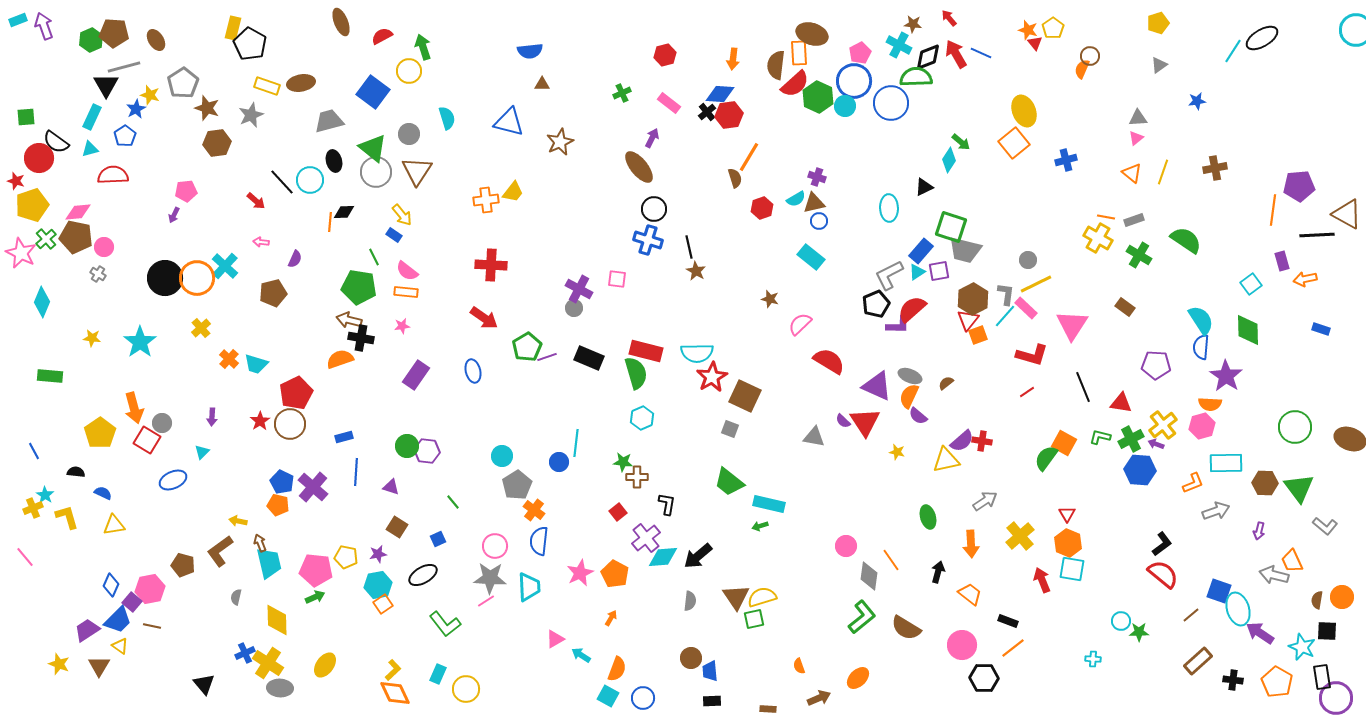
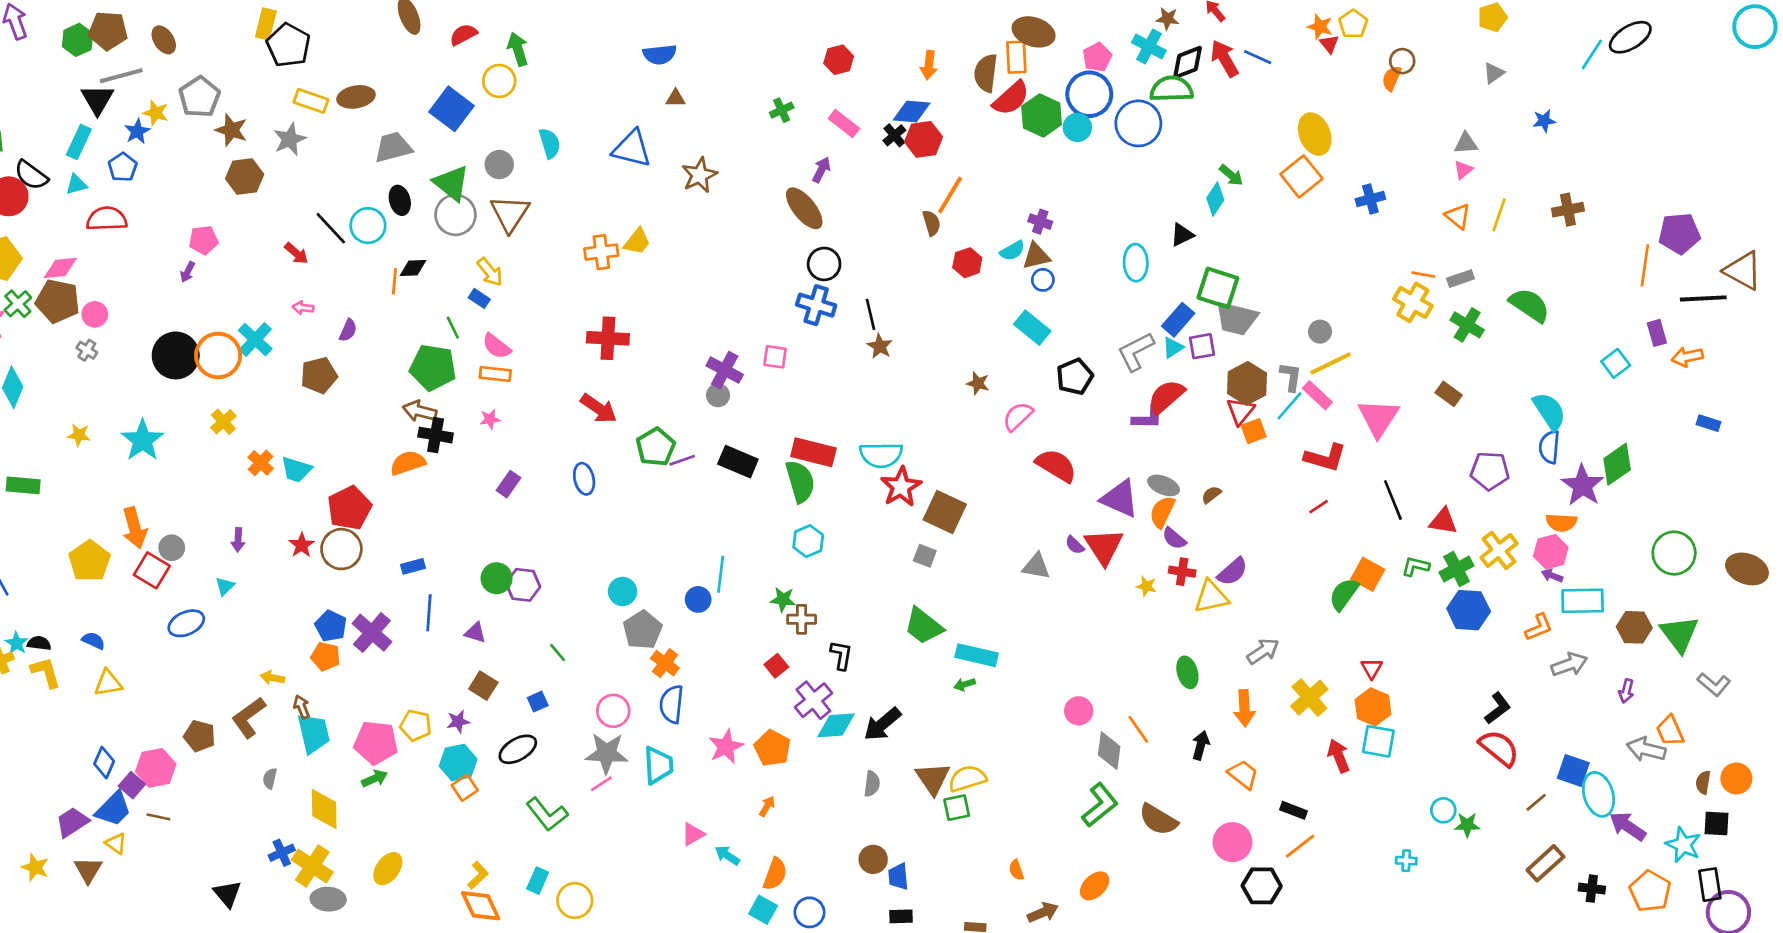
black pentagon: (876, 304) -> (1075, 377), moved
green diamond: (1248, 330) -> (1617, 464), moved, turned 56
purple rectangle: (416, 375) -> (508, 484), size x0.7
red cross: (982, 441) -> (1182, 572), moved
purple arrow: (1156, 444) -> (1552, 576), moved
black semicircle: (76, 472) -> (39, 643), moved

